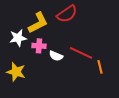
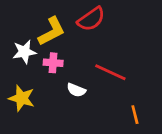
white semicircle: (56, 56) -> (76, 90), moved
orange line: (100, 67) -> (135, 115), moved

